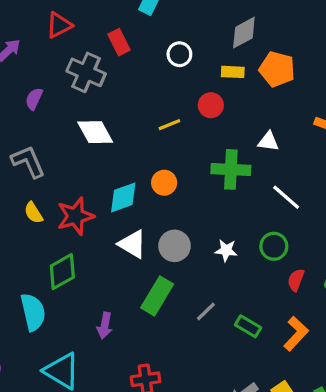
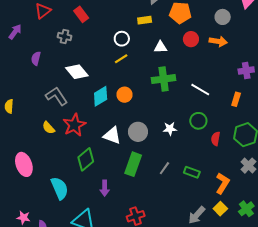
white circle: (179, 54) -> (122, 39), moved
gray cross: (86, 72) -> (65, 36), size x0.6
yellow rectangle: (233, 72) -> (145, 20), moved
red circle: (211, 105) -> (191, 39), moved
white triangle: (268, 141) -> (160, 47), moved
gray L-shape: (28, 162) -> (56, 96), moved
cyan diamond: (123, 197) -> (101, 96), moved
green diamond: (62, 272) -> (86, 159), moved
orange L-shape: (296, 334) -> (223, 183), moved

